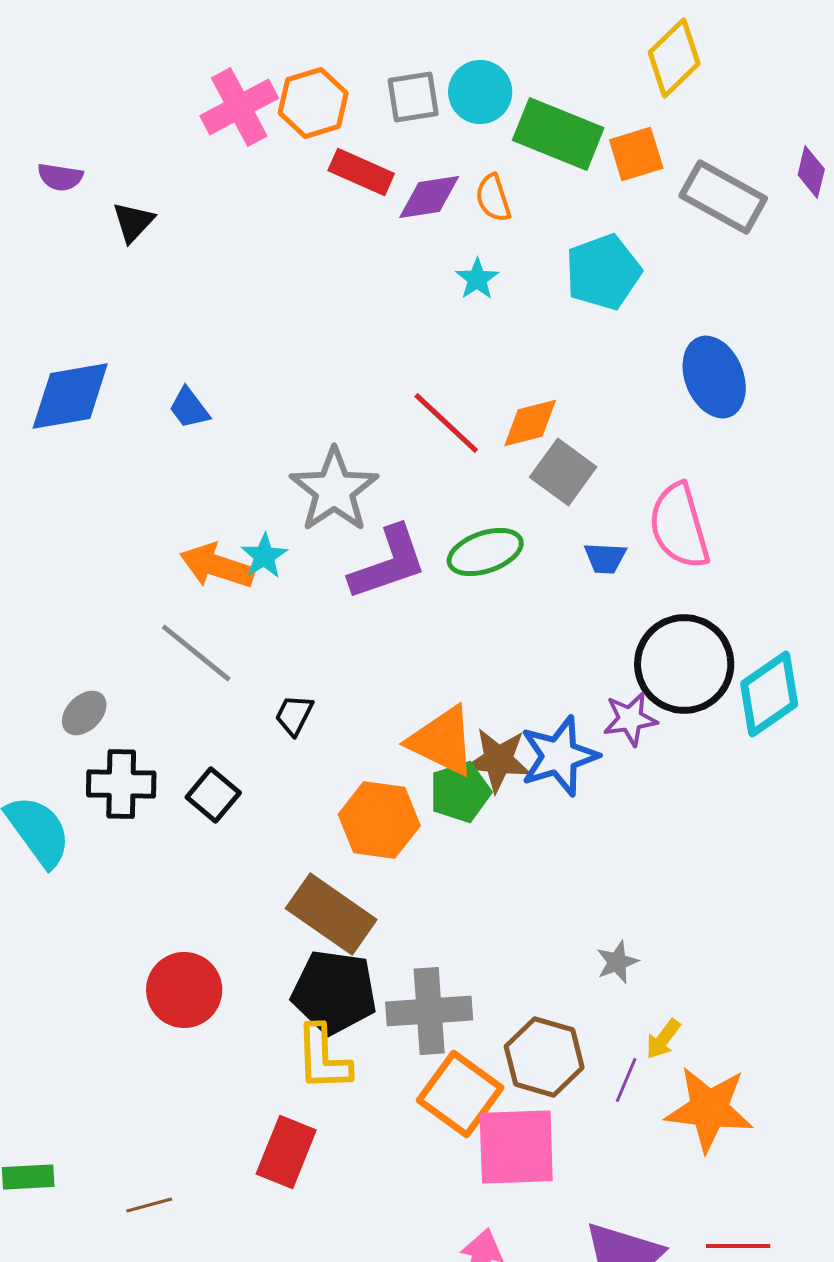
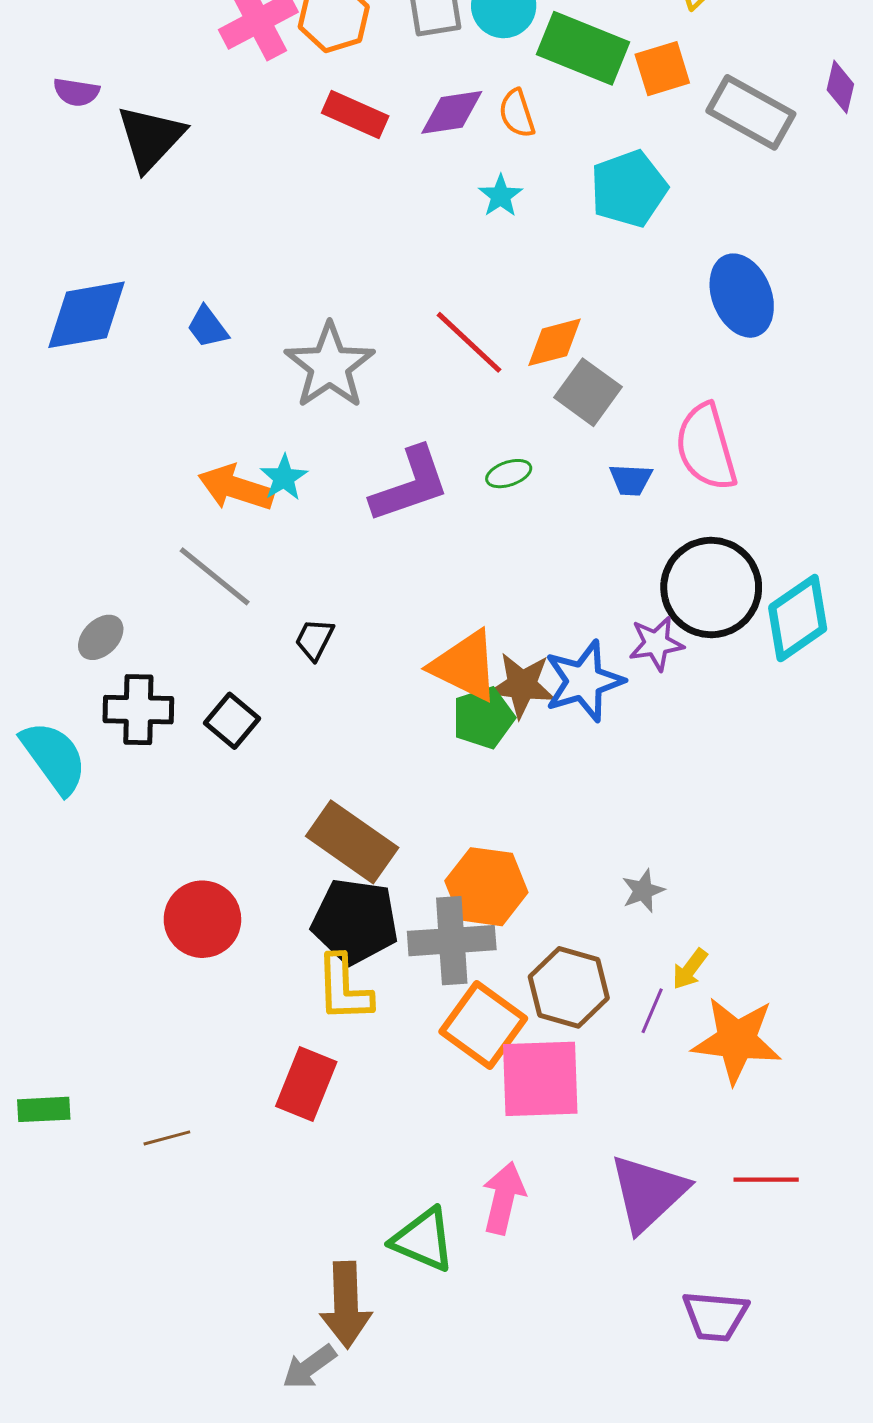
red rectangle: (361, 172) -> (355, 114), moved
black triangle: (133, 222) -> (151, 138), size x1.6
gray star: (334, 490) -> (330, 366), moved
green ellipse: (485, 552) -> (509, 474), size x0.6
orange hexagon: (379, 820) -> (486, 887), moved

